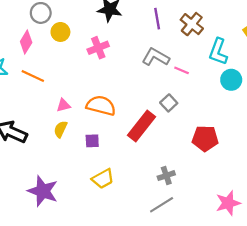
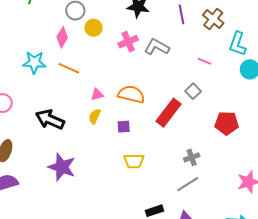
gray L-shape: (156, 57) -> (157, 47), moved
yellow trapezoid: (103, 179) -> (134, 161), turned 30
purple star: (43, 191) -> (62, 167), moved

